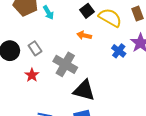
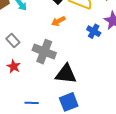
orange arrow: (84, 35) -> (58, 21), turned -32

